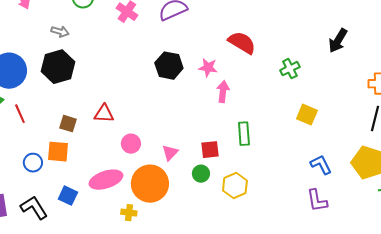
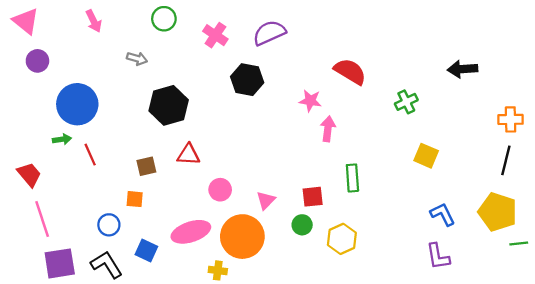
black arrow: (338, 41) -> (463, 69), turned 55
black hexagon: (169, 66) -> (247, 80), moved
black hexagon: (58, 67) -> (169, 105), moved
brown square: (68, 124) -> (146, 166), turned -30
orange square: (58, 152) -> (135, 199), size x0.7
blue circle: (33, 163) -> (109, 225), moved

